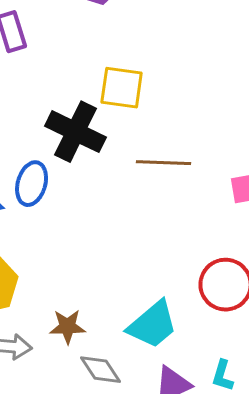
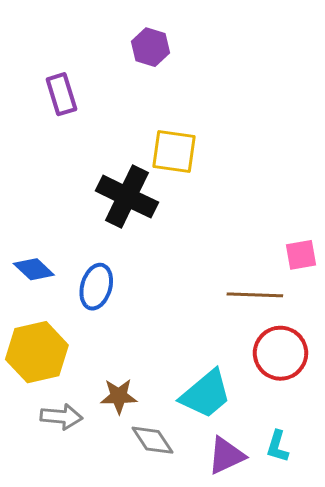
brown line: (164, 163) -> (255, 295), moved
blue ellipse: (32, 184) -> (96, 287), moved

